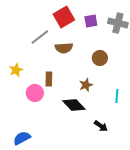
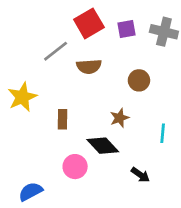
yellow star: (16, 70) -> (22, 97), size x1.5
brown rectangle: (49, 79) -> (63, 119), moved
pink circle: (35, 93) -> (75, 167), moved

